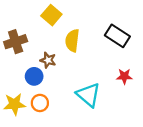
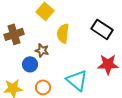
red star: (124, 76) -> (108, 64), size x1.5
orange circle: (40, 103) -> (43, 87), moved

